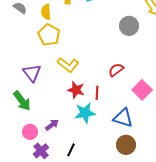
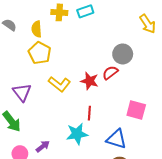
gray circle: (129, 26) -> (123, 54), moved
red semicircle: (116, 70) -> (110, 73), moved
red star: (76, 90) -> (89, 81), moved
pink square: (142, 90) -> (136, 110), turned -30

